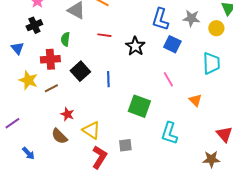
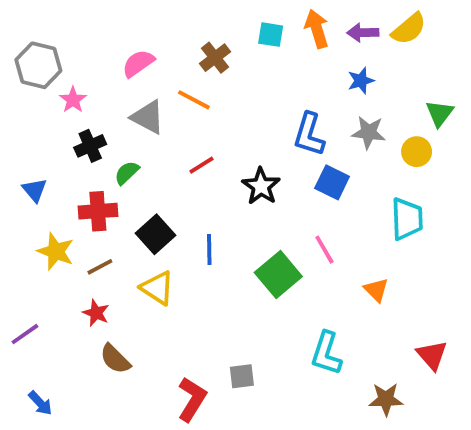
black cross: (34, 25) -> (90, 146), moved
red line: (104, 35) -> (202, 165), turned -40
green semicircle: (65, 39) -> (127, 173), turned 40
green square: (139, 106) -> (278, 275), moved, turned 30
red star: (67, 114) -> (96, 313), moved
yellow triangle: (91, 130) -> (157, 288), moved
blue arrow: (28, 153) -> (40, 403), moved
brown star: (211, 159) -> (386, 399), moved

